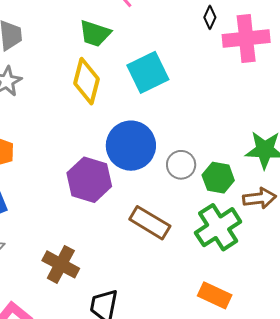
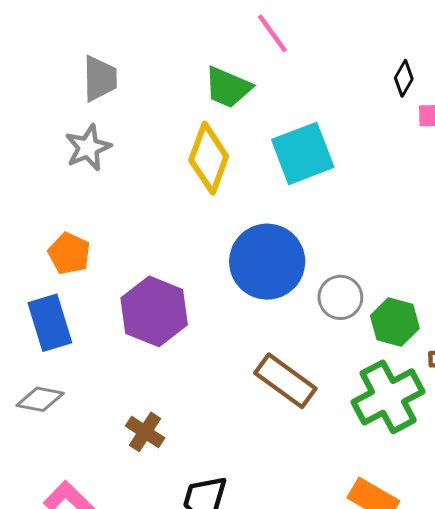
purple hexagon: (89, 180) -> (154, 311), moved
brown cross: (61, 264) -> (145, 432), size x0.7

